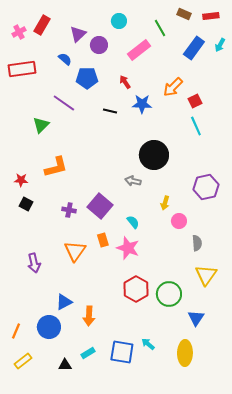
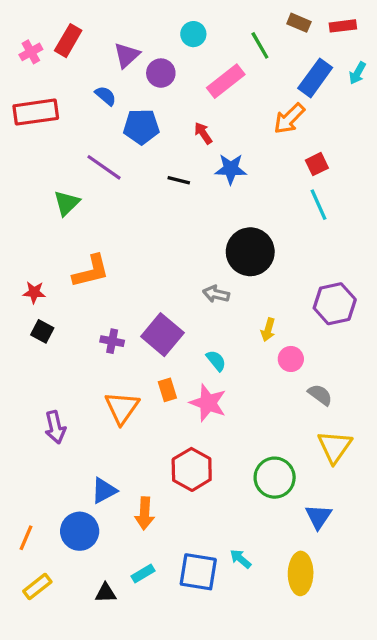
orange arrow: (173, 87) -> (289, 119), moved
gray semicircle: (197, 243) -> (320, 395), turned -49
red hexagon: (136, 289) -> (192, 469), moved

